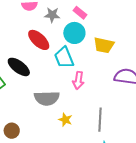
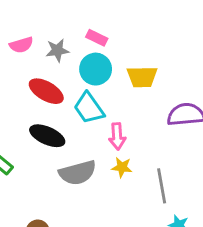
black ellipse: (19, 67) -> (47, 136), moved
yellow star: (65, 120) -> (122, 167), moved

